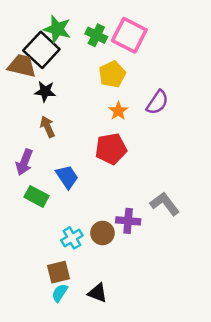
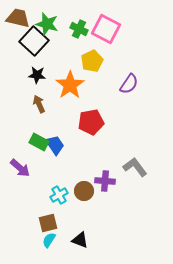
brown trapezoid: (22, 66) -> (18, 18), moved
orange star: (118, 111) -> (70, 85), moved, size x1.8
purple arrow: (24, 162) -> (20, 168), moved, turned -70
green rectangle: (37, 196) -> (39, 142), moved

